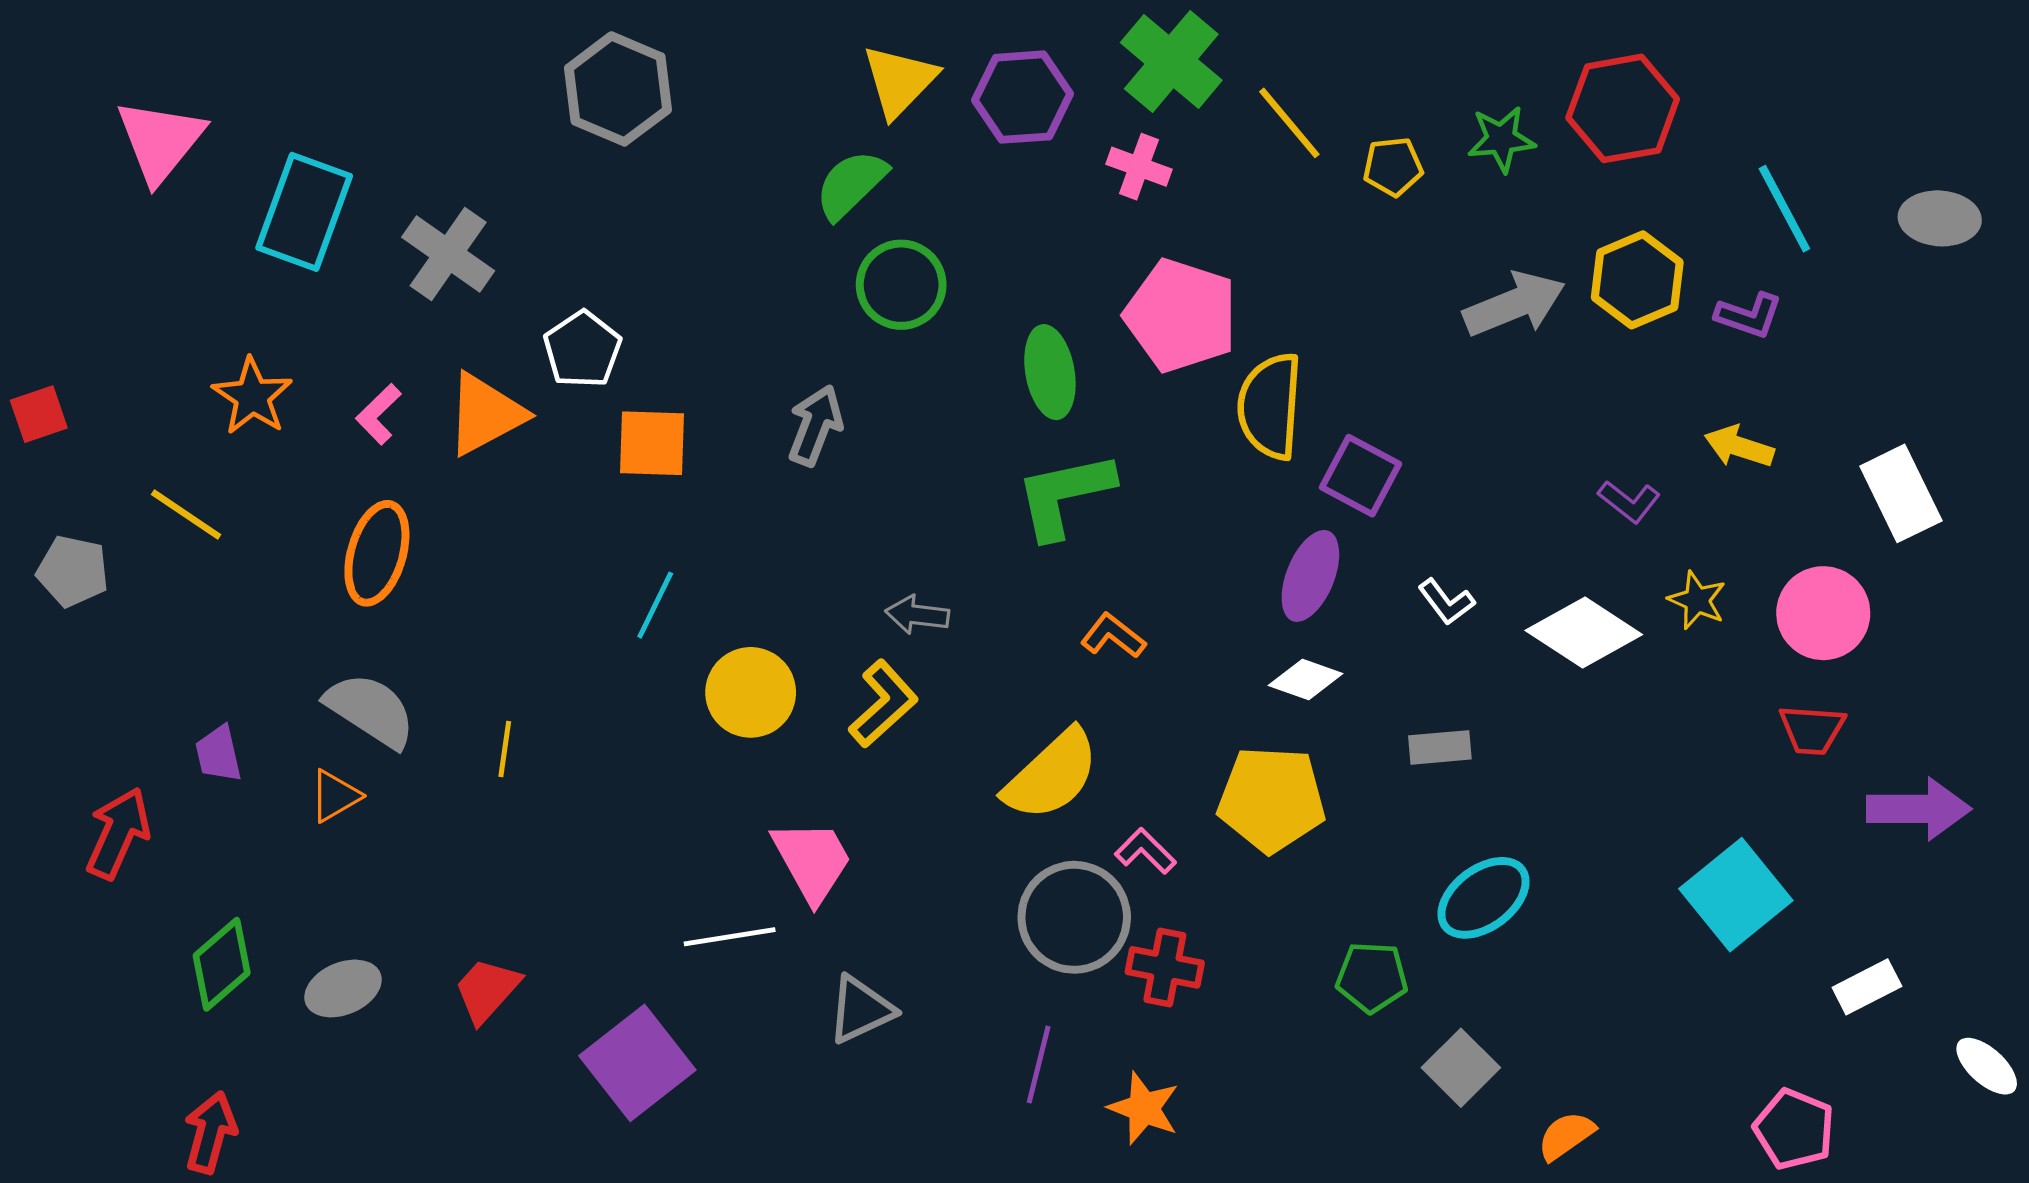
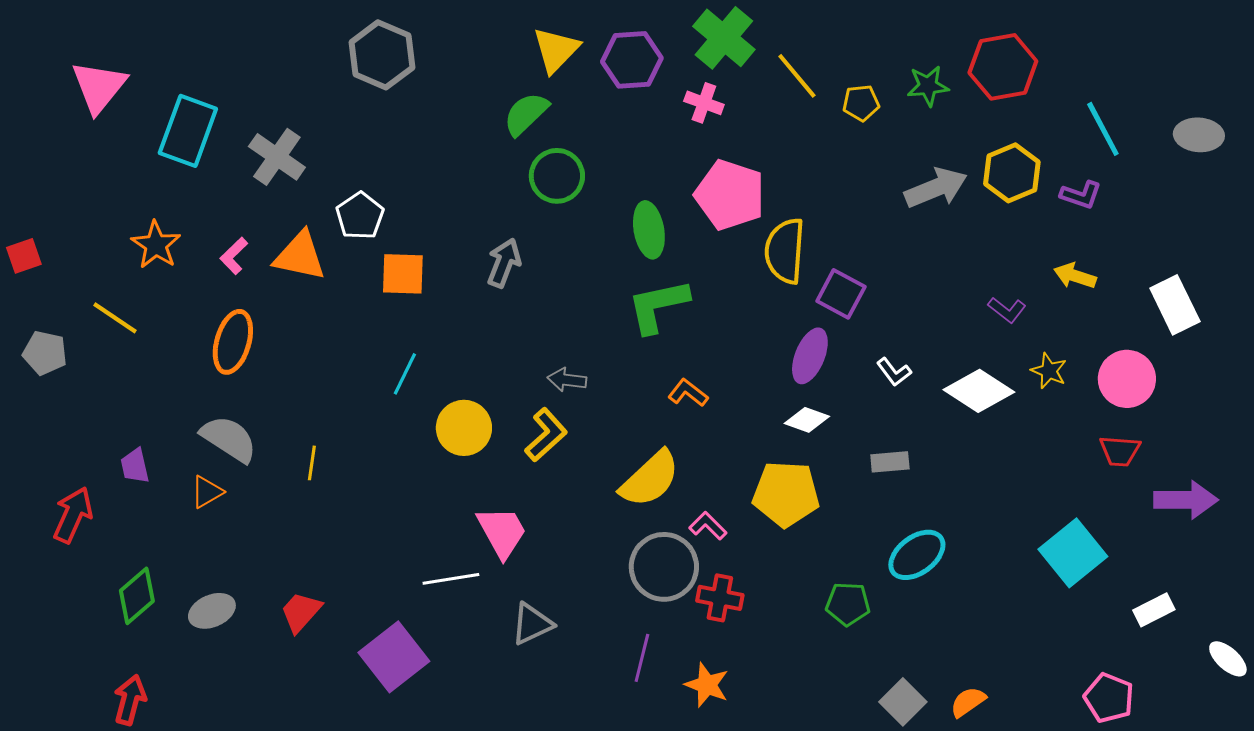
orange triangle: (485, 414) -> (300, 256), turned 40
gray square: (1461, 1068) -> (903, 702), moved

